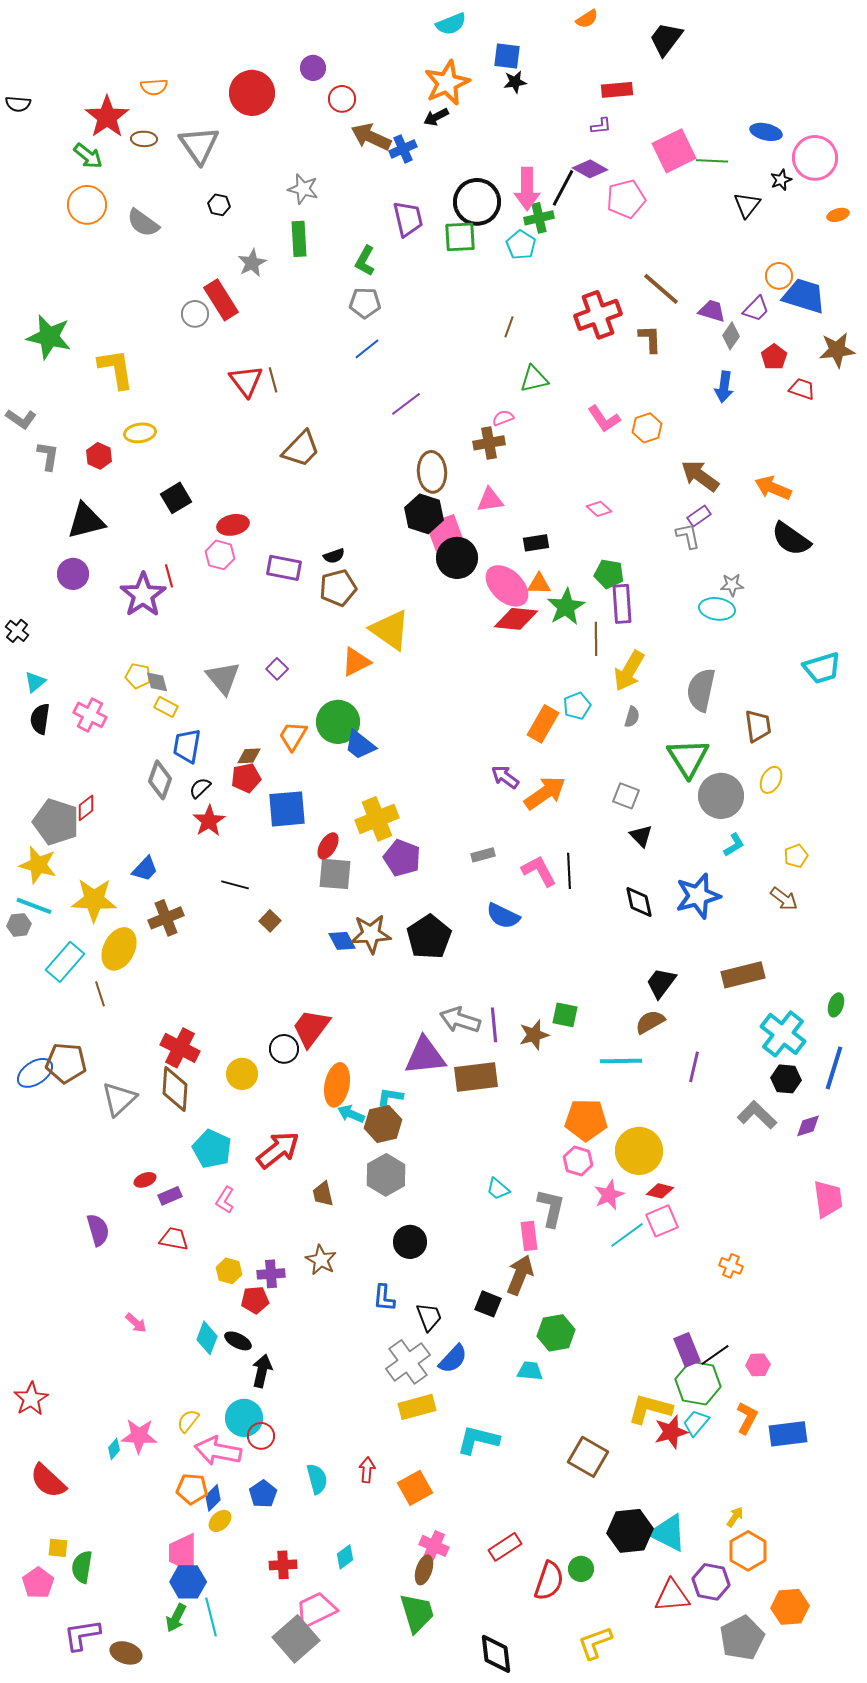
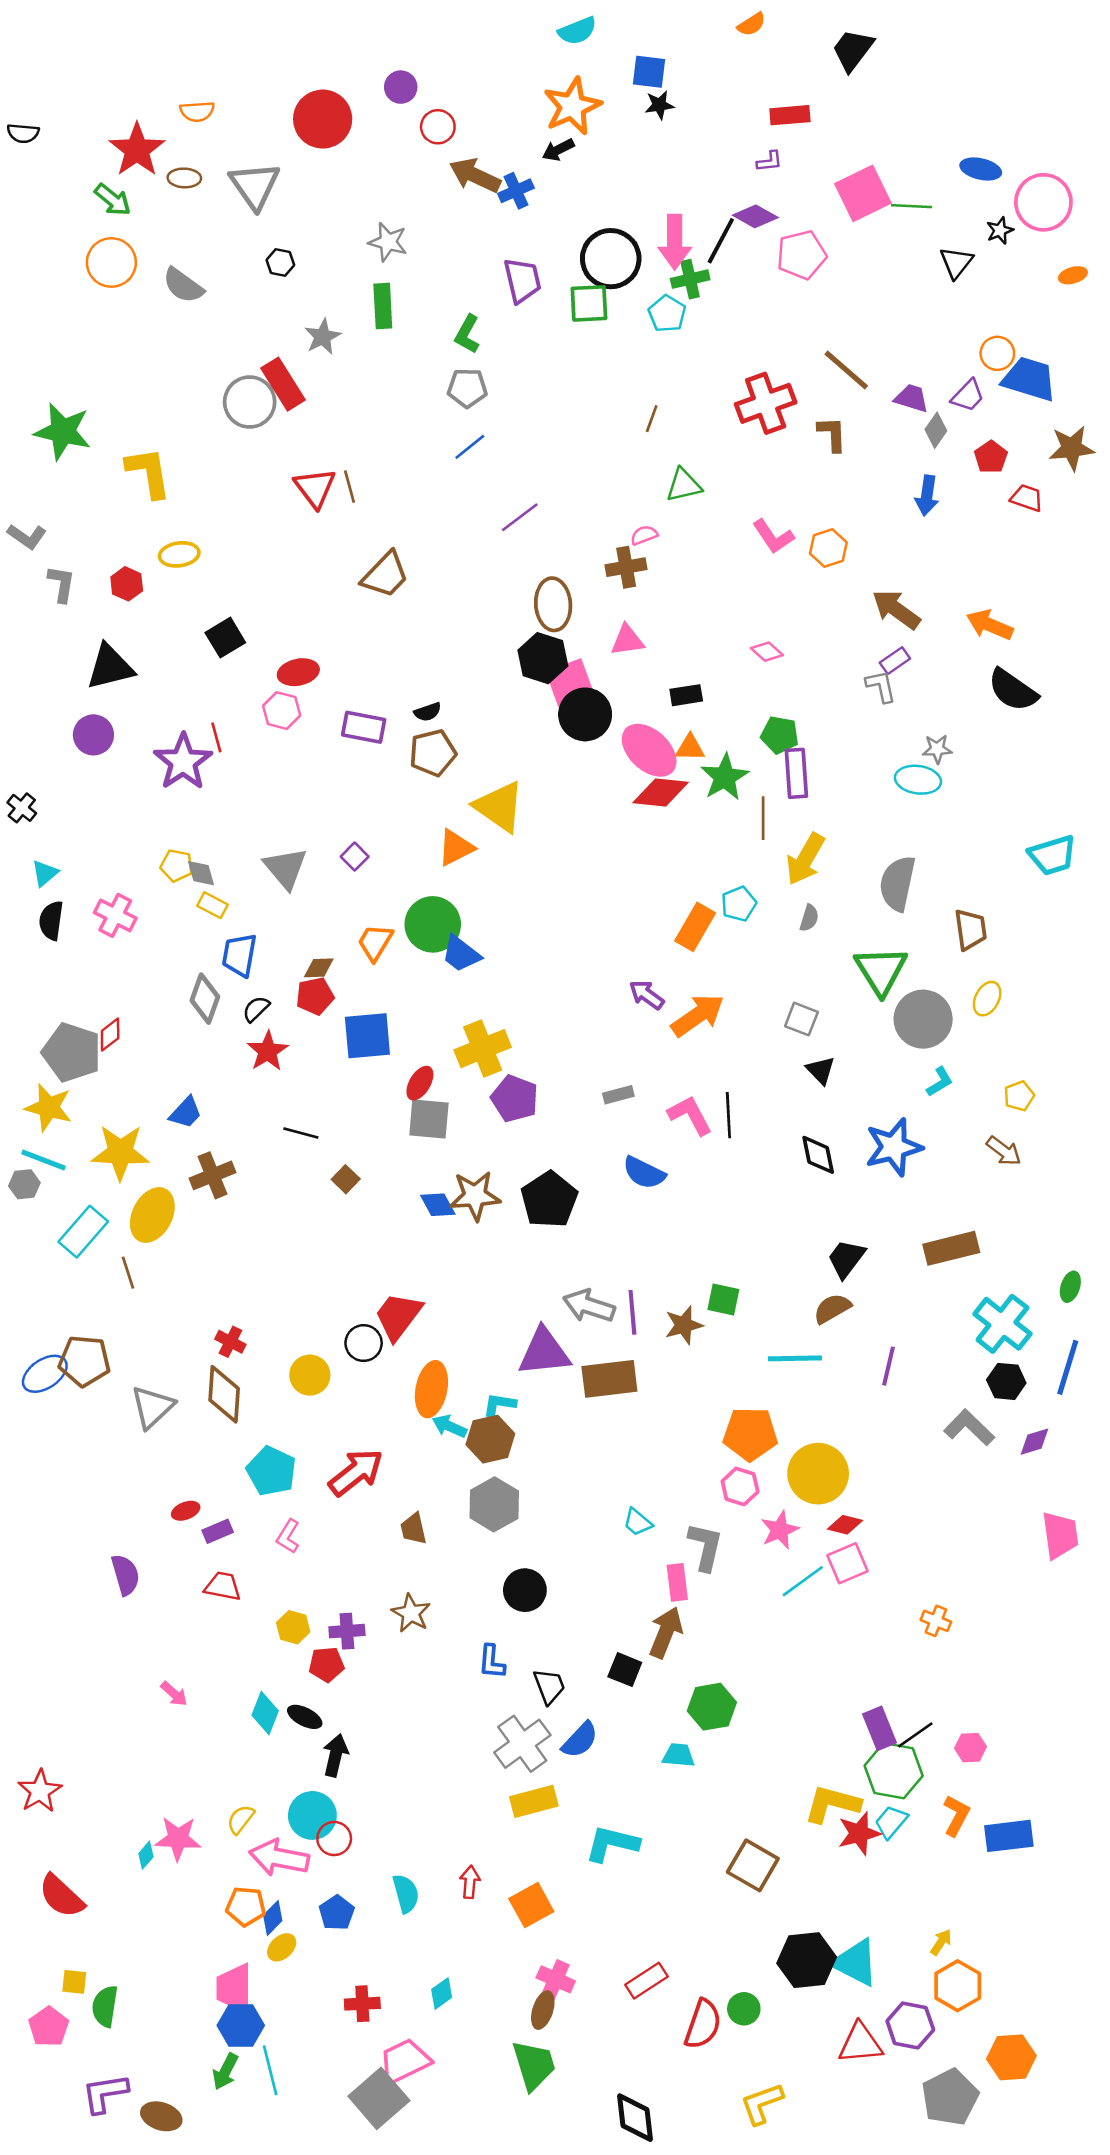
gray circle: (195, 314) -> (250, 402), size x1.5
red cross: (180, 1048) -> (230, 1342), size x0.6

